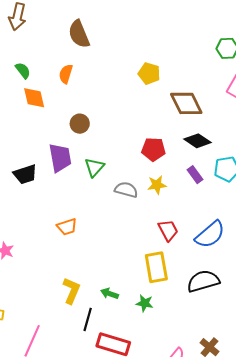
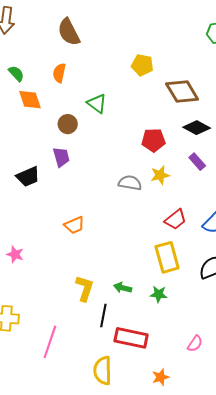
brown circle: (80, 124) -> (68, 124), moved
purple trapezoid: (60, 158) -> (61, 157), size x0.7
green triangle: (94, 167) -> (97, 103), moved, turned -30
red trapezoid: (168, 230) -> (175, 219), turned 85

